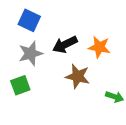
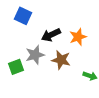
orange star: (99, 47) -> (78, 37), turned -30
gray star: (31, 53) -> (35, 55), moved

